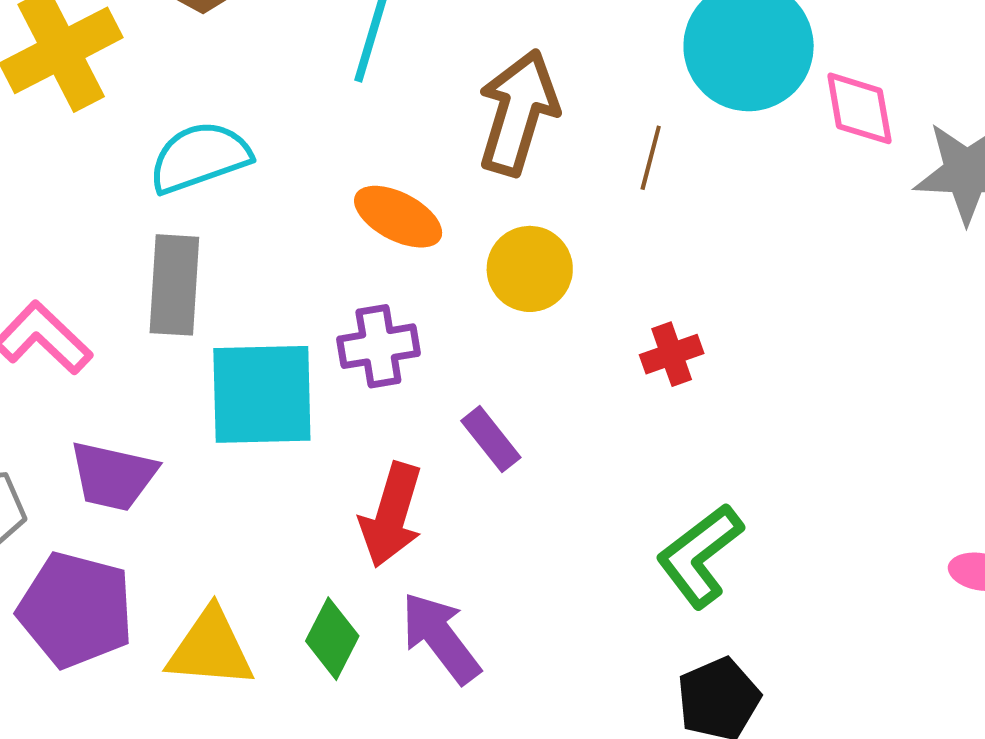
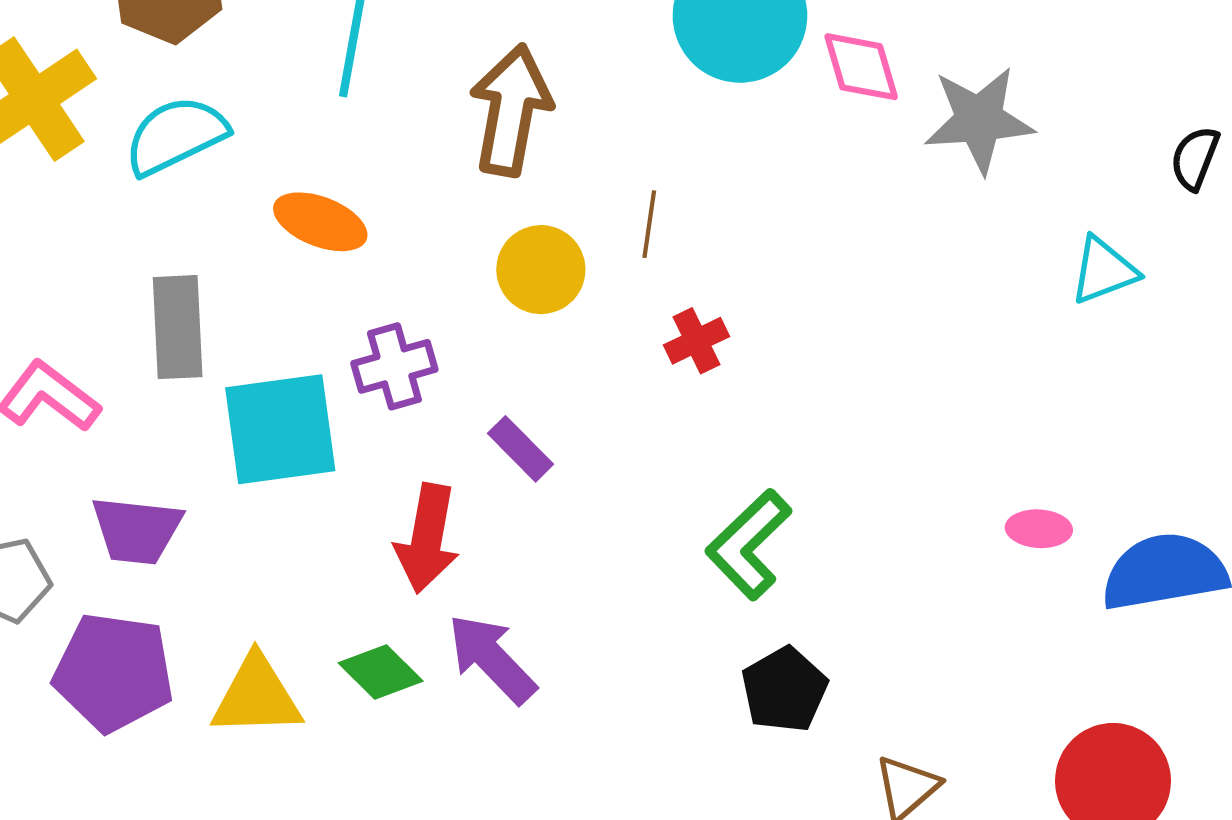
cyan semicircle: (200, 157) -> (176, 136), moved
brown line: (651, 158) -> (649, 224), moved
orange ellipse: (398, 217) -> (320, 222), moved
green diamond: (332, 639) -> (381, 672), turned -66

